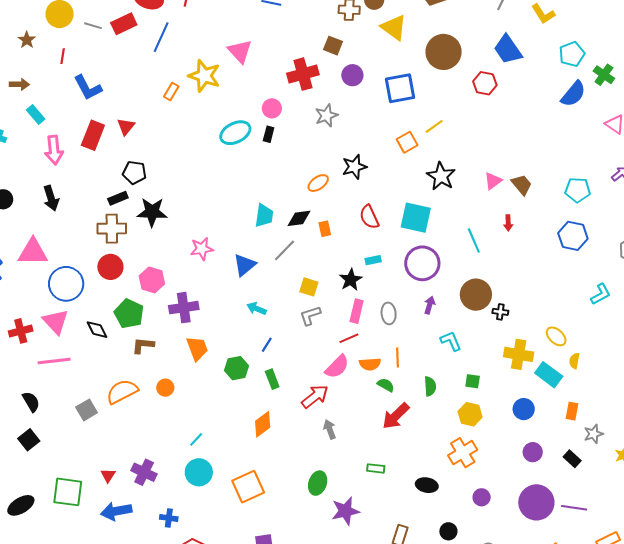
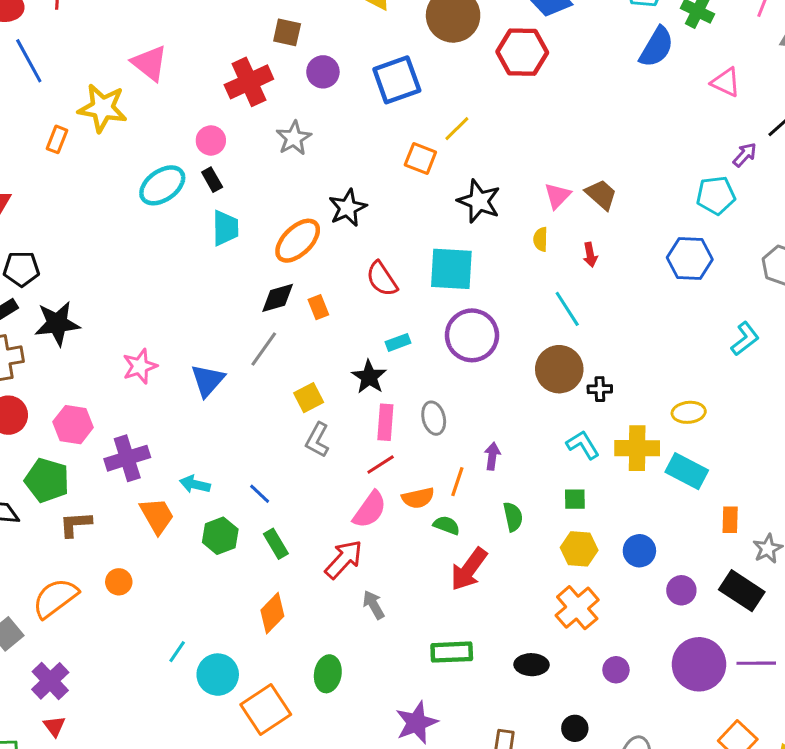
blue line: (161, 37) -> (29, 61), turned -44
red hexagon: (485, 83) -> (522, 52), size x1.4
black rectangle: (269, 134) -> (212, 180), turned -35
orange square: (407, 142) -> (420, 159), turned -30
orange ellipse: (318, 183) -> (298, 241), size x1.5
cyan pentagon: (578, 190) -> (716, 195), moved
cyan trapezoid: (264, 216) -> (225, 228), moved
cyan line: (474, 241) -> (567, 309), moved
yellow square: (309, 287) -> (309, 398), turned -36
purple arrow: (430, 305) -> (492, 456), moved
cyan arrow: (257, 309) -> (195, 484), moved
gray L-shape: (310, 316) -> (317, 440), turned -35
yellow ellipse: (556, 336) -> (689, 412), turned -40
cyan L-shape: (451, 341) -> (583, 445), moved
blue line: (267, 345) -> (260, 494), turned -70
orange line: (397, 358) -> (457, 482), turned 30
yellow semicircle: (574, 361) -> (541, 239), moved
blue circle: (524, 409) -> (639, 551), moved
black rectangle: (572, 459) -> (742, 591), size x1.6
green rectangle: (376, 468) -> (452, 652), size x1.5
purple cross: (144, 472) -> (50, 681), moved, turned 30
cyan circle: (199, 472) -> (218, 675), moved
green ellipse: (318, 483) -> (328, 674), moved

